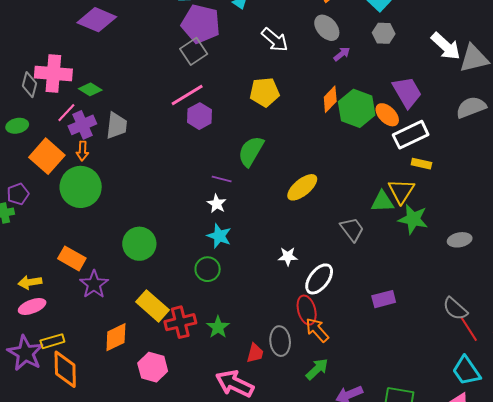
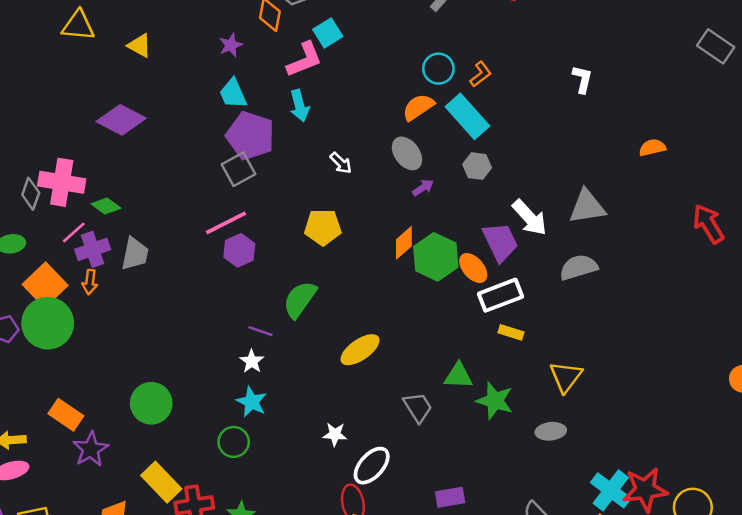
white arrow: (275, 40) -> (341, 163), size x0.7
white arrow: (446, 46) -> (530, 218), moved
green circle: (81, 187) -> (48, 323), moved
yellow triangle: (401, 191) -> (566, 377), moved

